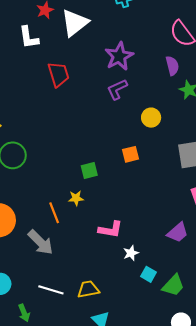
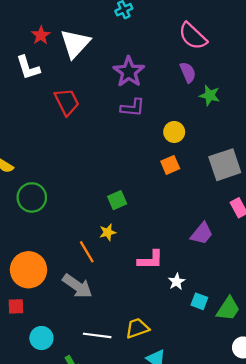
purple L-shape: (117, 89) -> (133, 108), turned -140
orange square: (131, 154) -> (170, 165), moved
purple trapezoid: (178, 232) -> (202, 233), moved

